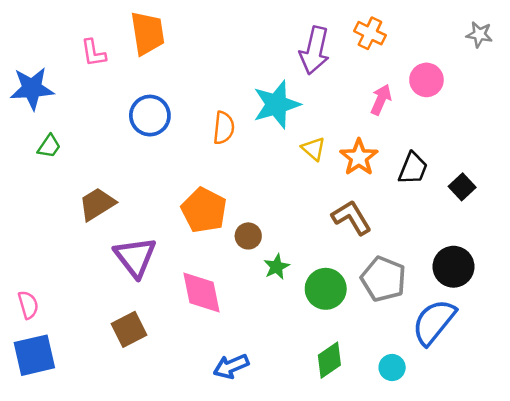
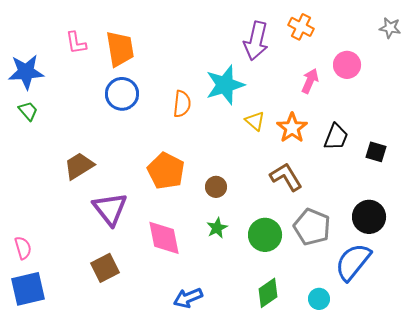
orange trapezoid: (147, 33) -> (120, 49), moved
green trapezoid: (49, 146) -> (28, 111), moved, turned -75
black square: (462, 187) -> (376, 152), turned -30
brown circle: (248, 236) -> (216, 187), moved
green star: (277, 267) -> (217, 228), moved

